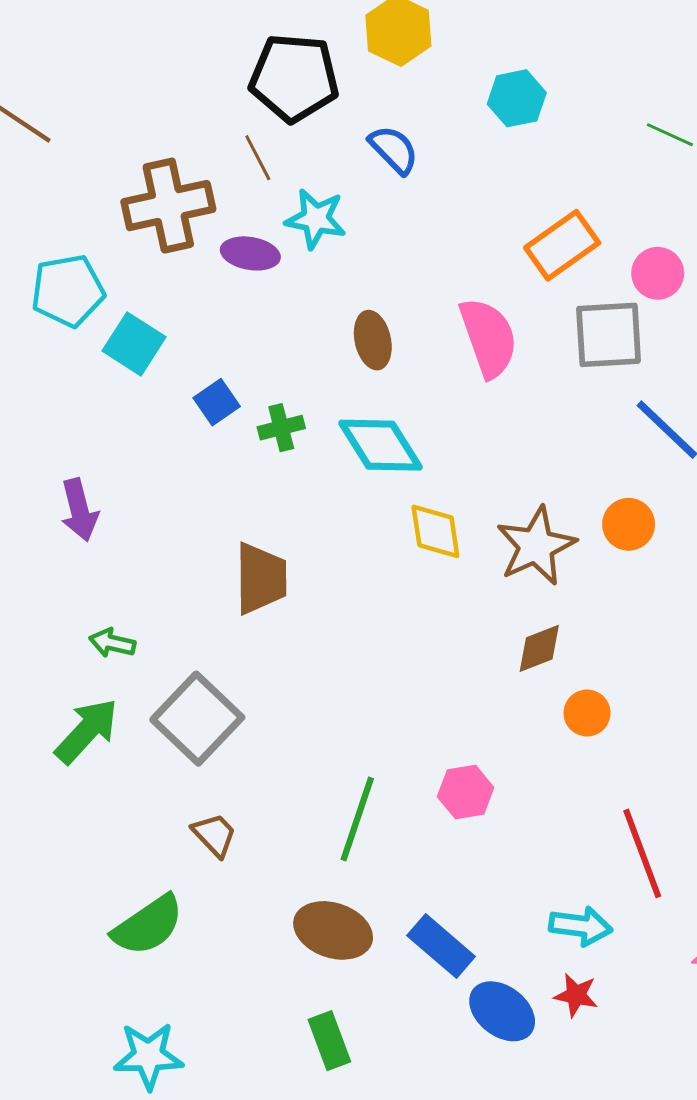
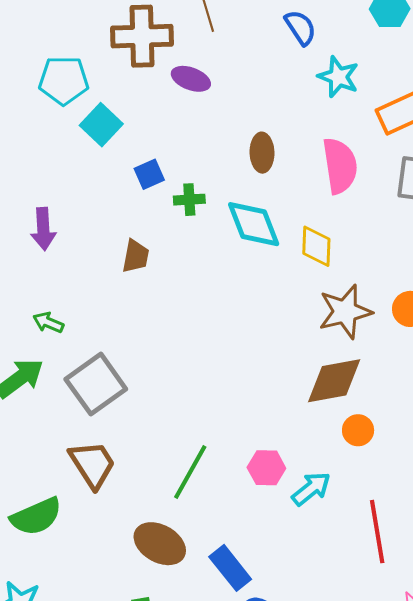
cyan star: (316, 219) -> (338, 77), moved
yellow diamond: (435, 531) -> (316, 246), moved
brown trapezoid: (261, 578) -> (136, 256), moved, size x0.7
brown diamond: (539, 648) -> (334, 381), size x1.6
brown trapezoid: (214, 835) -> (92, 464), size x1.6
cyan arrow: (581, 926) -> (311, 489), moved, turned -57

